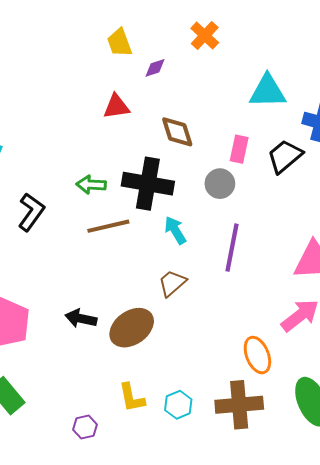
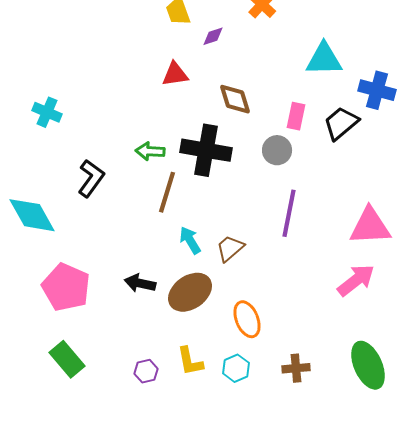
brown line: (108, 226) -> (167, 192), turned -60
cyan arrow: (175, 230) -> (190, 240), moved
orange ellipse: (257, 355) -> (247, 319), moved
brown cross: (239, 405) -> (296, 368), size x0.6
purple hexagon: (85, 427) -> (146, 371), moved

